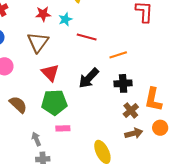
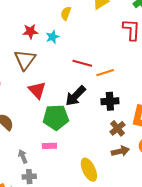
red line: (87, 37) -> (82, 63), moved
green pentagon: (54, 102) -> (56, 117), moved

